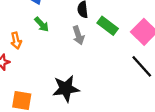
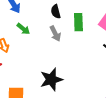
green rectangle: (108, 26) -> (78, 22), turned 60

